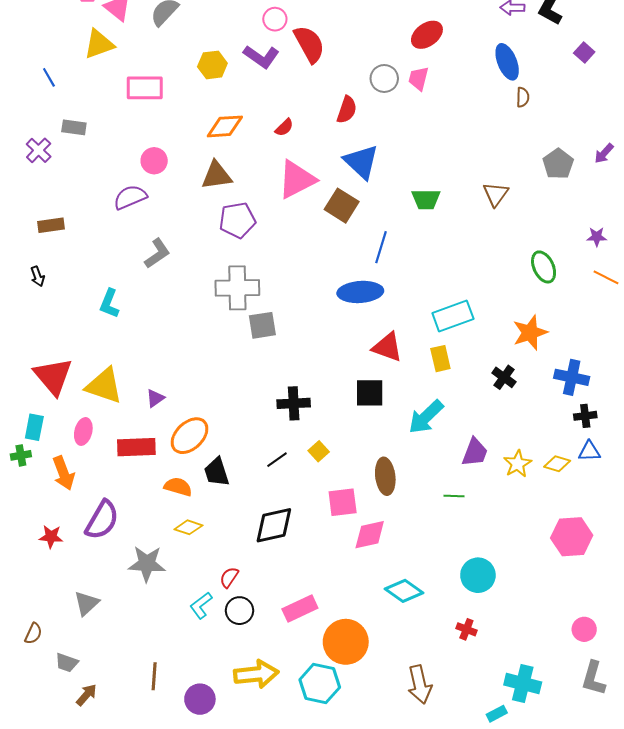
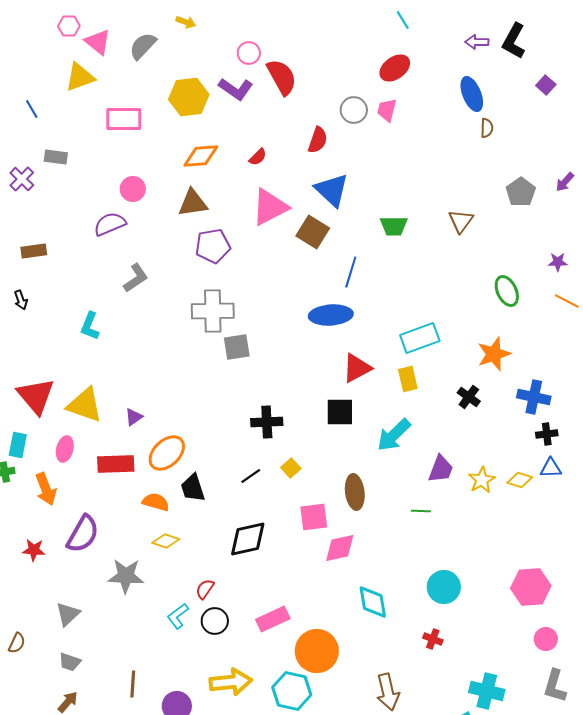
yellow hexagon: (212, 65) -> (189, 97), size x1.4
red triangle: (387, 347) -> (357, 368), turned -48
pink hexagon: (572, 537) -> (531, 587), moved
cyan diamond: (404, 591) -> (373, 602), turned 45
gray trapezoid: (67, 663) -> (70, 662), moved

